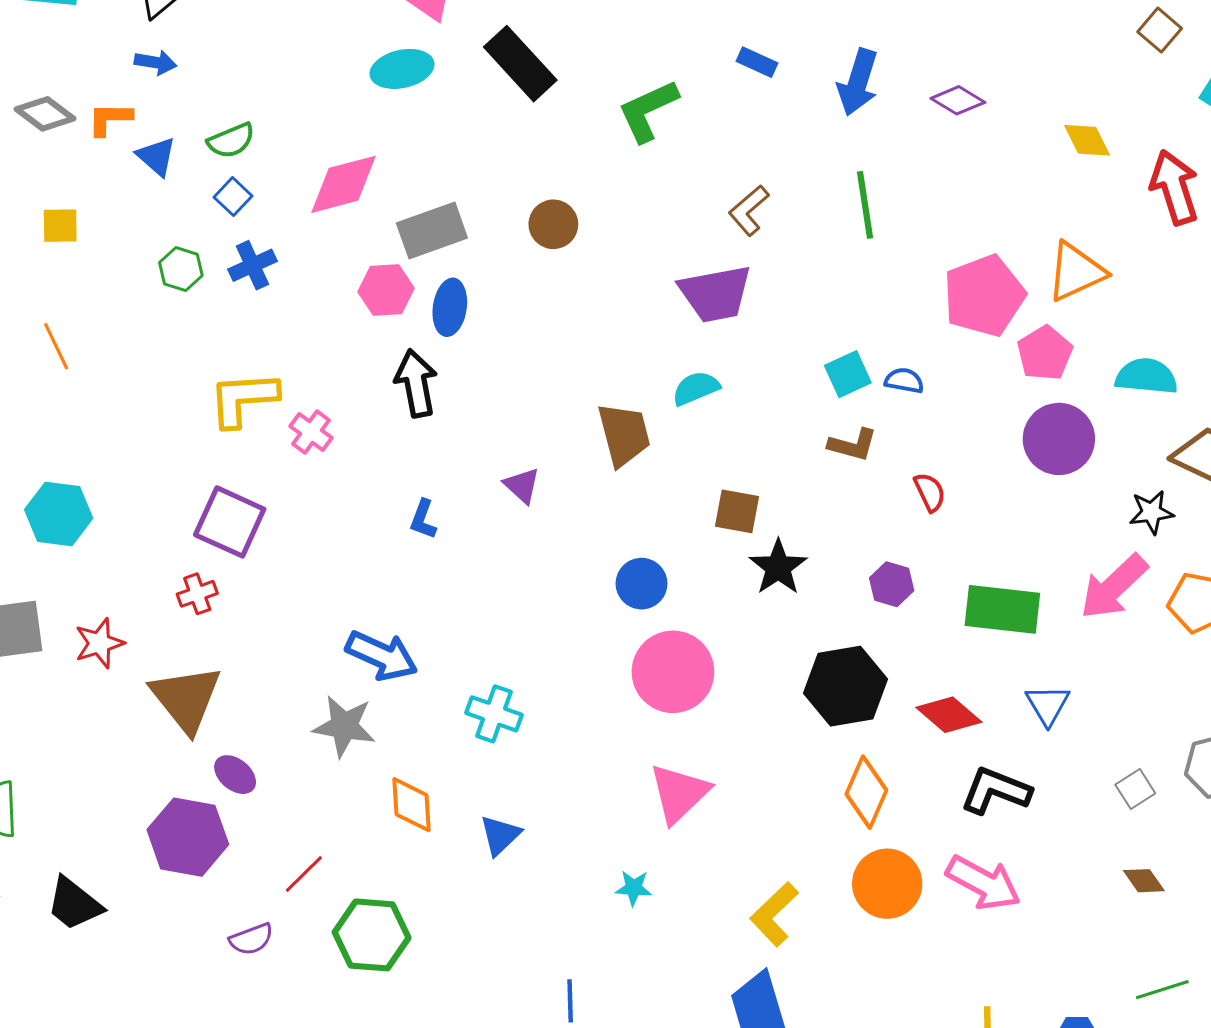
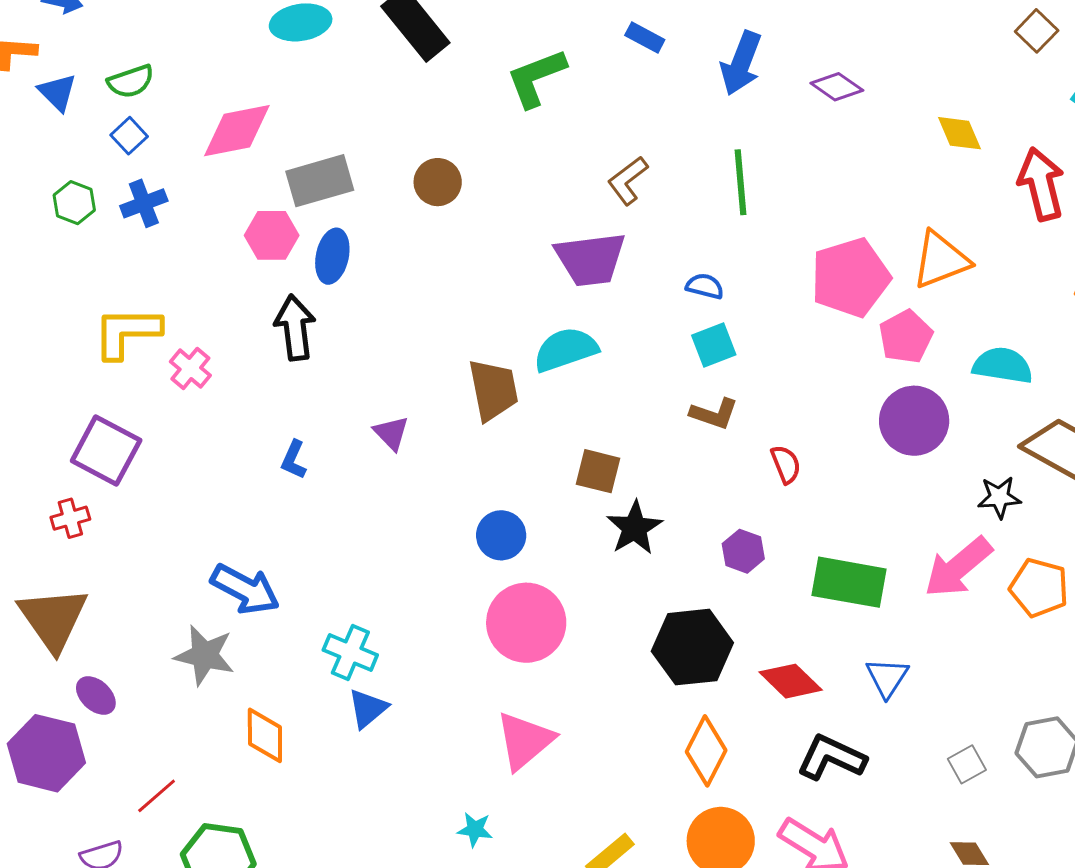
blue semicircle: (904, 381) -> (705, 286), moved
cyan semicircle: (696, 388) -> (566, 350), size x1.4
blue triangle: (500, 835) -> (368, 708), moved

